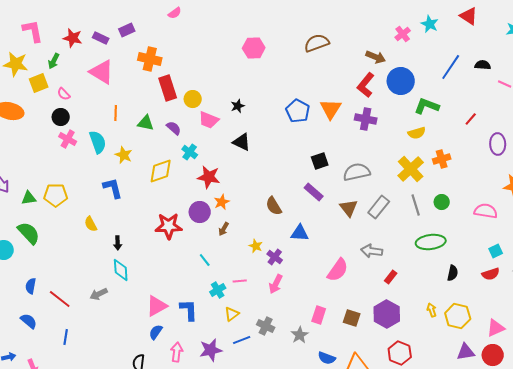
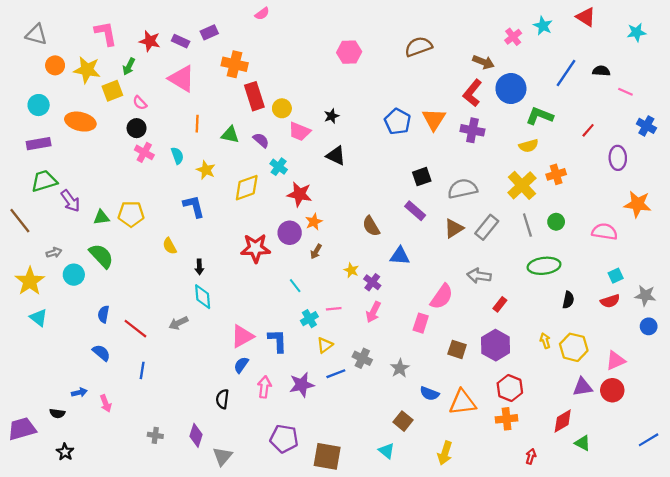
cyan semicircle: (98, 142) -> (177, 156), size x0.7
brown triangle: (349, 208) -> (454, 228), turned 36
pink rectangle: (319, 315) -> (421, 323), moved

